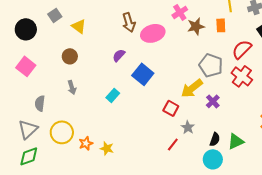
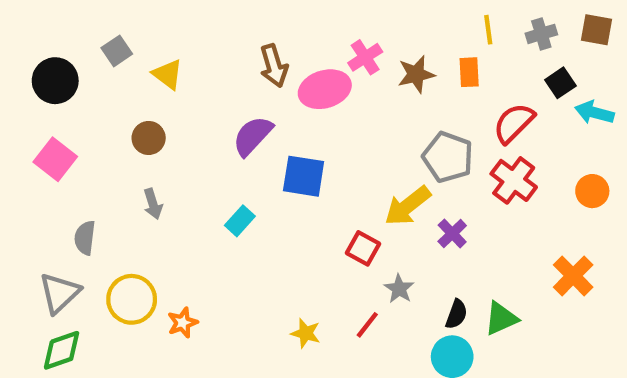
pink cross: (180, 12) -> (365, 57), moved
purple semicircle: (119, 55) -> (253, 136), size x1.5
blue square: (143, 74) -> (304, 176), turned -30
yellow star: (107, 148) -> (306, 333), moved

